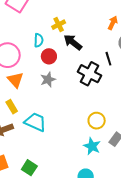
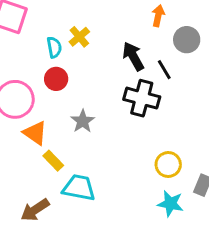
cyan semicircle: (39, 40) -> (54, 47), moved
black arrow: (73, 42) -> (133, 56), moved, turned 36
red circle: (49, 56) -> (56, 79), moved
yellow rectangle: (12, 107) -> (53, 161), moved

